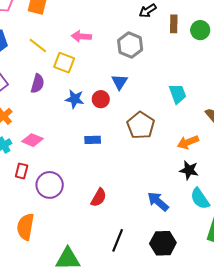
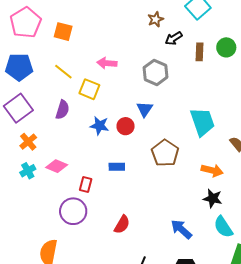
green circle: (200, 30) -> (226, 47), moved
cyan trapezoid: (178, 94) -> (202, 122), size x1.4
orange arrow: (188, 142) -> (212, 170), turned -145
red rectangle: (22, 171) -> (86, 185), moved

